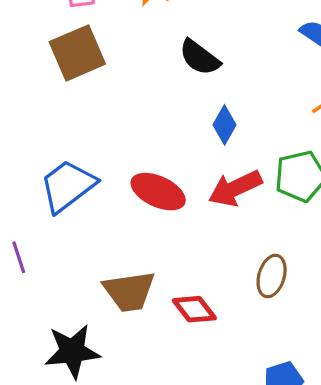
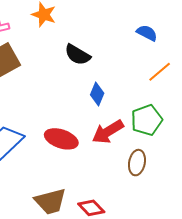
brown ellipse: (272, 276) -> (137, 163), moved

